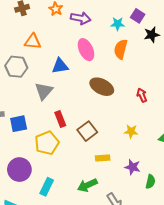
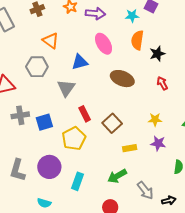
black star: (152, 35) -> (157, 54), moved
orange triangle: (33, 42) -> (51, 41), turned 36
purple star: (133, 167) -> (158, 143), moved

